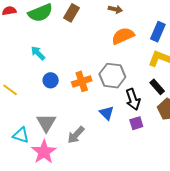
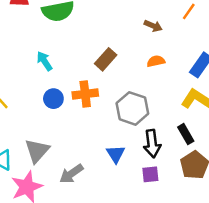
brown rectangle: (71, 13) -> (106, 59), moved
orange semicircle: (123, 36) -> (156, 61), size x0.6
orange cross: (82, 81) -> (85, 94), moved

